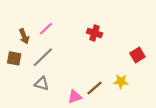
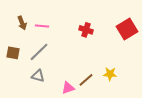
pink line: (46, 29) -> (42, 26), turned 48
brown arrow: (24, 36) -> (22, 23), moved
red square: (137, 55) -> (127, 29), moved, size x1.5

